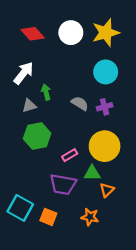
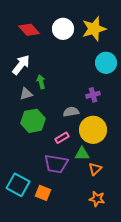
cyan circle: (106, 72) -> (106, 63), moved
gray semicircle: (80, 103) -> (71, 112), moved, turned -42
orange star: (90, 217) -> (97, 199), moved

